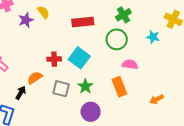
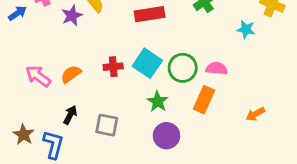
green circle: (117, 39) -> (183, 68), moved
orange semicircle: (35, 78) -> (71, 74), moved
orange rectangle: (119, 87) -> (204, 100), turned 48
gray square: (61, 89) -> (107, 125), moved

